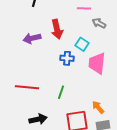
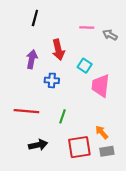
gray arrow: (99, 23) -> (110, 35), moved
purple arrow: (32, 38) -> (32, 59), turned 114
blue cross: (67, 58) -> (52, 80), moved

